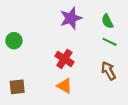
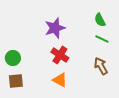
purple star: (71, 18) -> (55, 28), moved
green circle: (14, 41) -> (13, 58), moved

